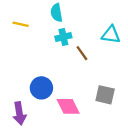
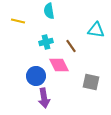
cyan cross: (63, 37) -> (46, 42), moved
pink diamond: (68, 106) -> (59, 65), moved
purple arrow: (19, 113) -> (44, 98), moved

